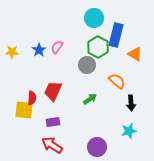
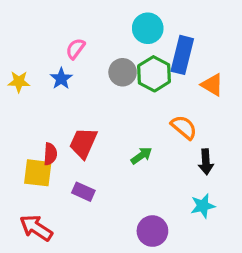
pink semicircle: (57, 47) -> (75, 49), moved
gray circle: (87, 65) -> (123, 72), moved
purple rectangle: (53, 122) -> (83, 192), turned 32
red arrow: (52, 145) -> (36, 228), moved

